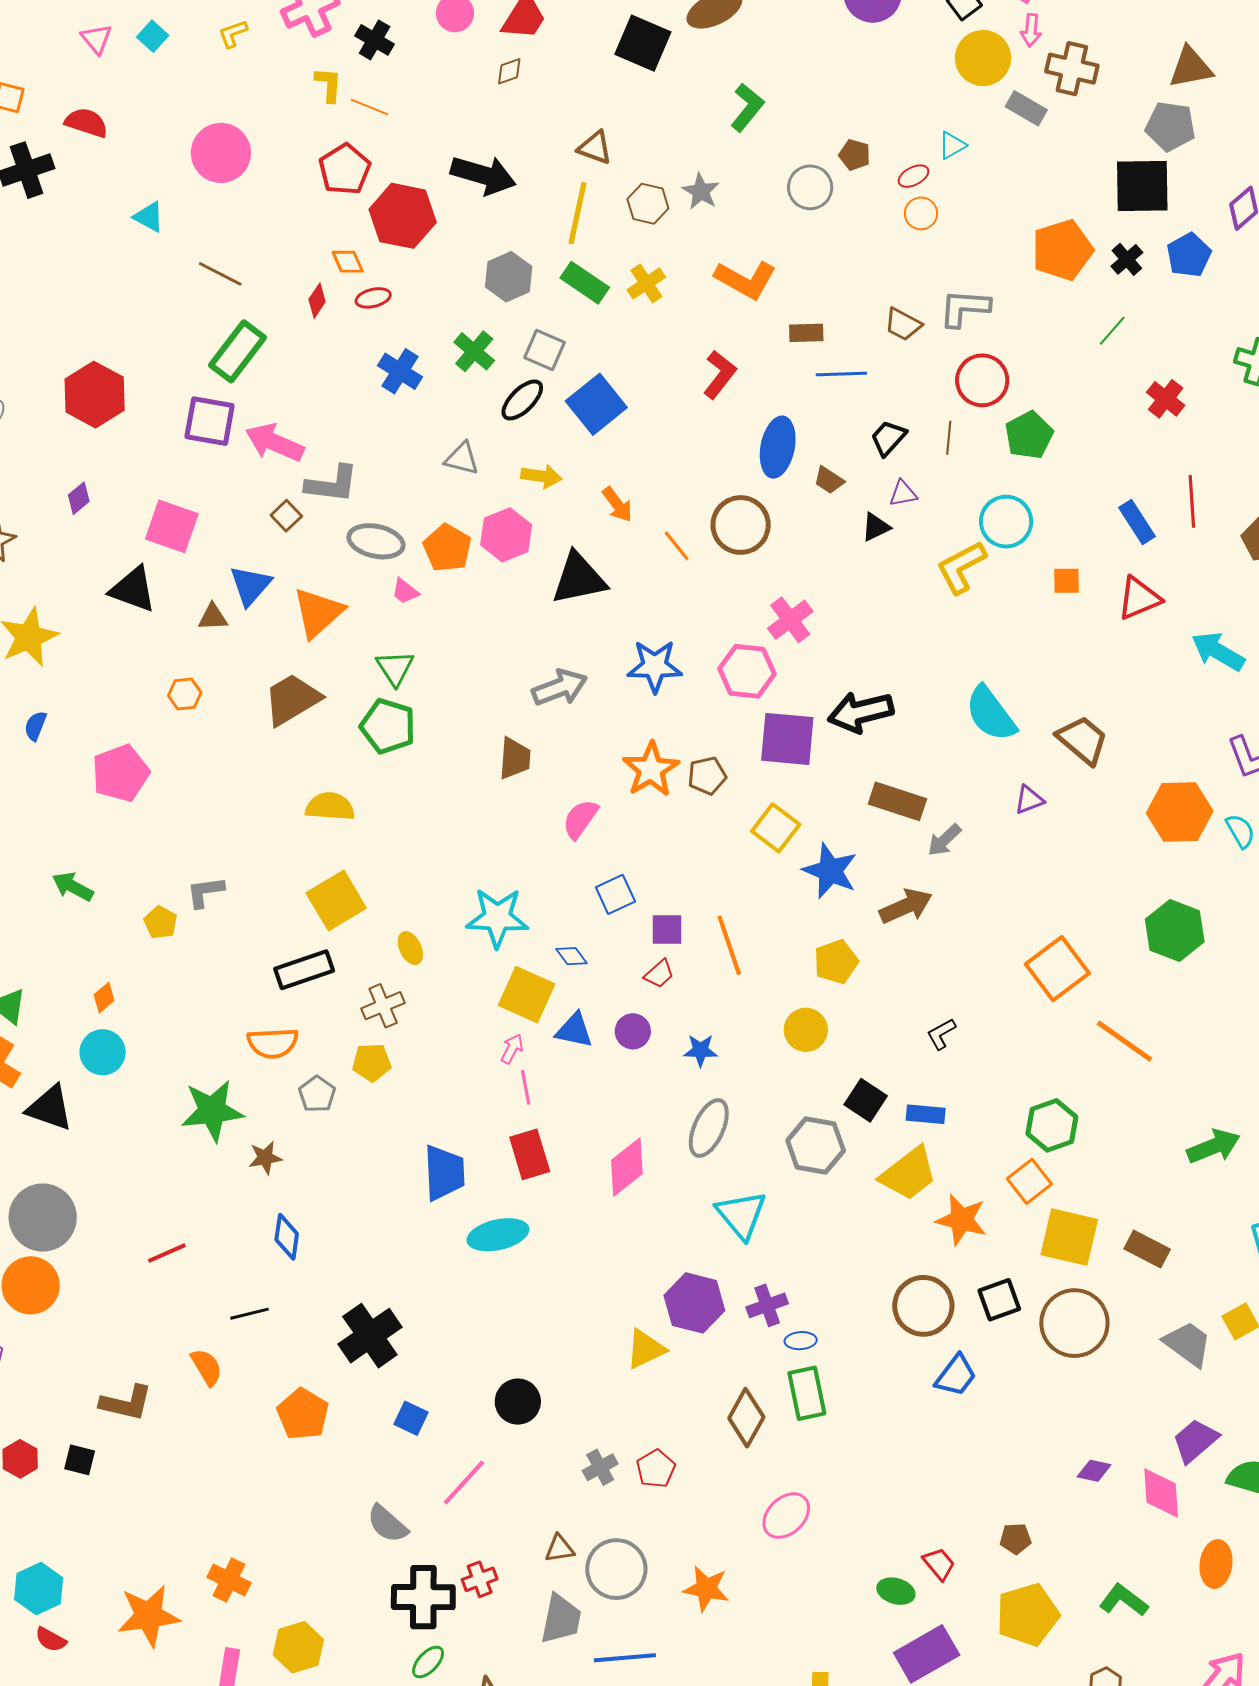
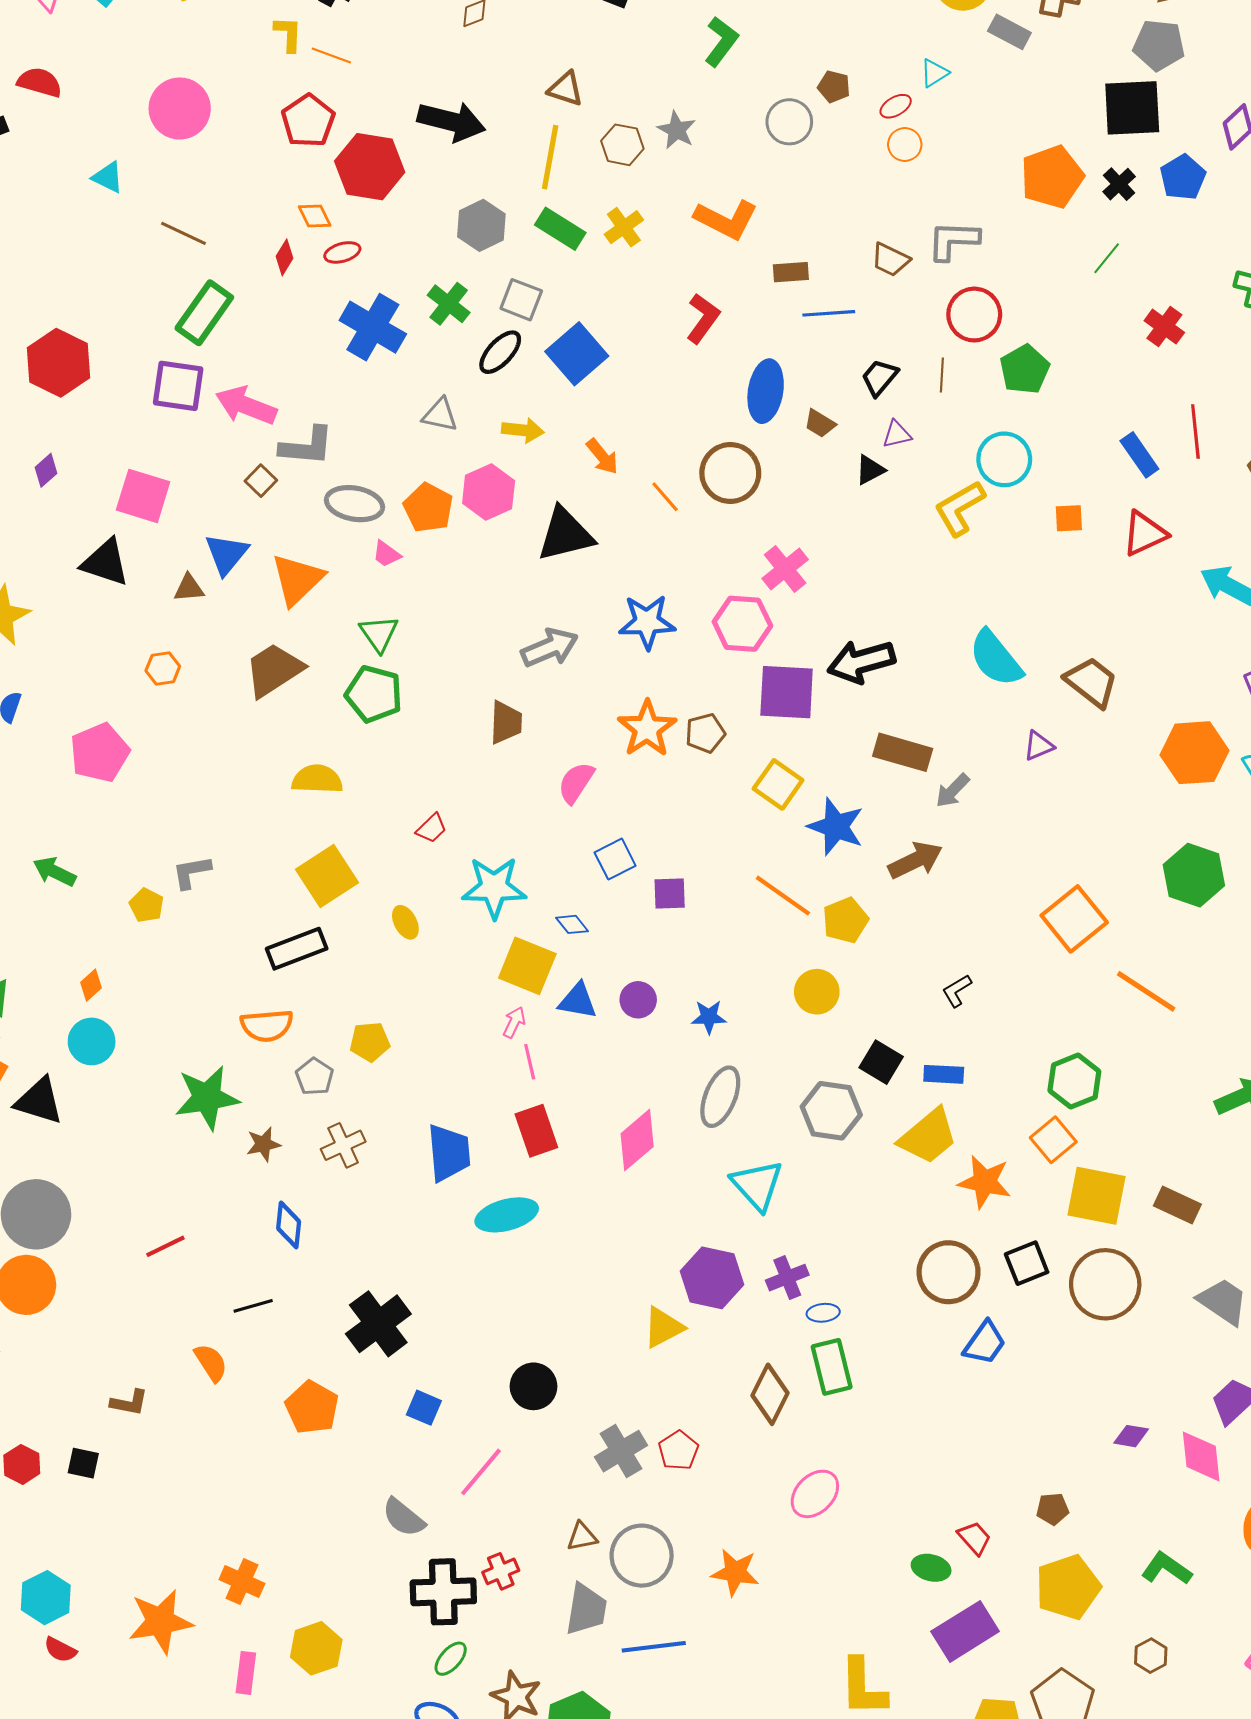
blue cross: (400, 371) -> (373, 327), size x1.4
orange line: (729, 945) -> (783, 896), moved, turned -34
red trapezoid: (659, 974) -> (431, 828), moved
brown cross: (383, 1006) -> (343, 1145), moved
brown L-shape: (126, 1403) -> (129, 1403), size x0.7
gray cross: (600, 1467) -> (621, 1451), size x1.4

